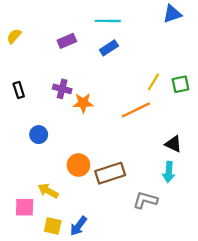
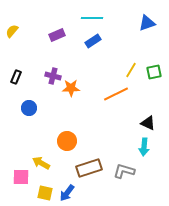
blue triangle: (172, 14) -> (147, 23), moved
black rectangle: (19, 90) -> (16, 77), turned 40
blue circle: (39, 135) -> (29, 108), moved
brown rectangle: (110, 173) -> (89, 168), moved

